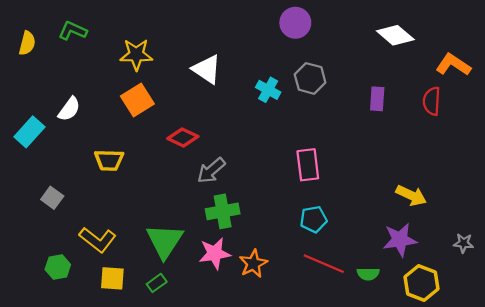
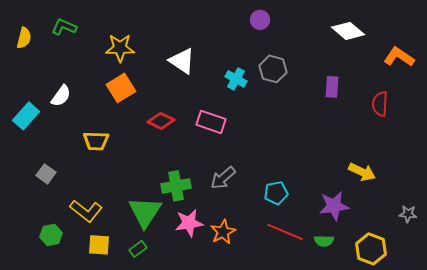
purple circle: (295, 23) -> (260, 20), size x0.7
red semicircle: (432, 101) -> (380, 104), moved
pink rectangle: (308, 165) -> (211, 122), moved, turned -64
gray arrow: (211, 170) -> (223, 178), moved
green cross: (223, 211) -> (176, 186), moved
purple star: (400, 240) -> (334, 206), moved

